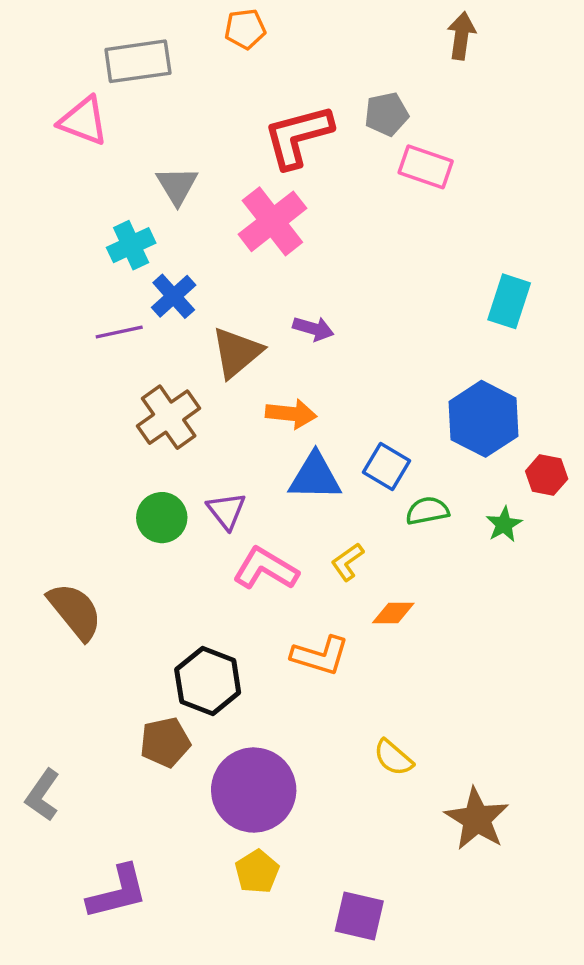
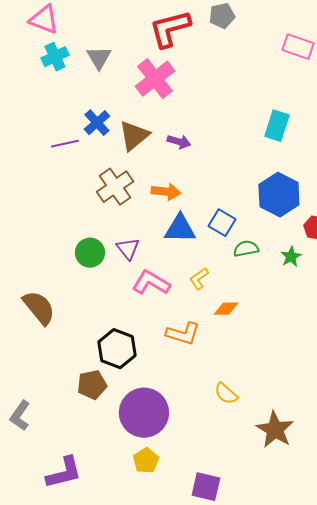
pink rectangle: (426, 167) -> (298, 47), moved
cyan cross: (131, 245) -> (55, 57), moved
cyan rectangle: (509, 301) -> (277, 126), moved
brown triangle: (237, 352) -> (134, 136), moved
brown cross: (169, 417) -> (115, 187), moved

